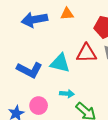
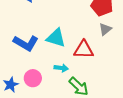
red triangle: (86, 53) -> (84, 50), moved

